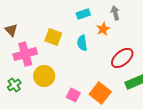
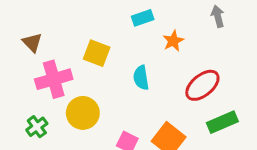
gray arrow: (115, 13) -> (218, 16), moved
cyan semicircle: (82, 43) -> (141, 78), moved

